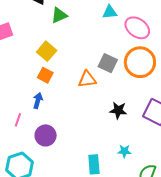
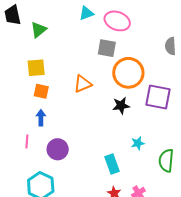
yellow square: (47, 51) -> (36, 68), turned -30
orange circle: (140, 62) -> (128, 73), moved
gray square: (108, 63) -> (107, 48), moved

